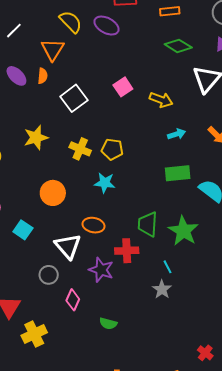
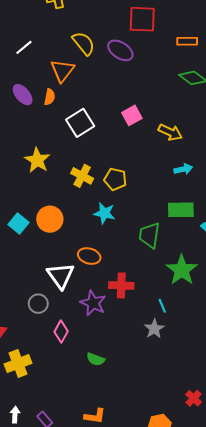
yellow star: (36, 138) -> (37, 160), turned -30
green trapezoid: (148, 224) -> (149, 235), moved
cyan square: (23, 230) -> (19, 224), moved

